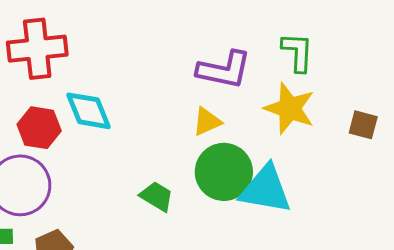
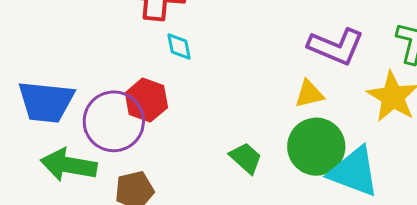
cyan diamond: (89, 111) -> (179, 46), moved, size x0.6
red hexagon: (39, 128) -> (146, 100), moved

